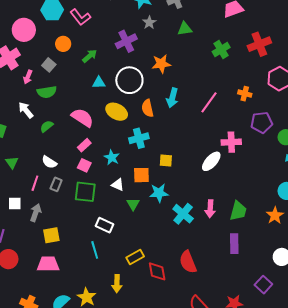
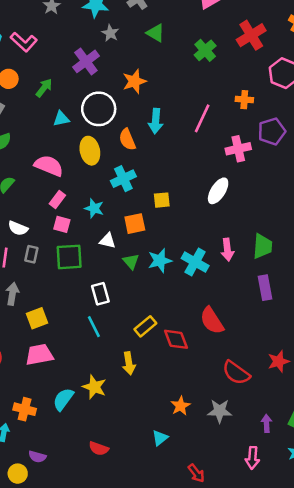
green triangle: (185, 29) -> (156, 33), turned 49
yellow ellipse: (117, 112) -> (90, 151), turned 60
pink cross: (231, 142) -> (238, 149), moved
cyan star: (159, 193) -> (160, 261), moved
white rectangle: (105, 225) -> (100, 294), turned 60

